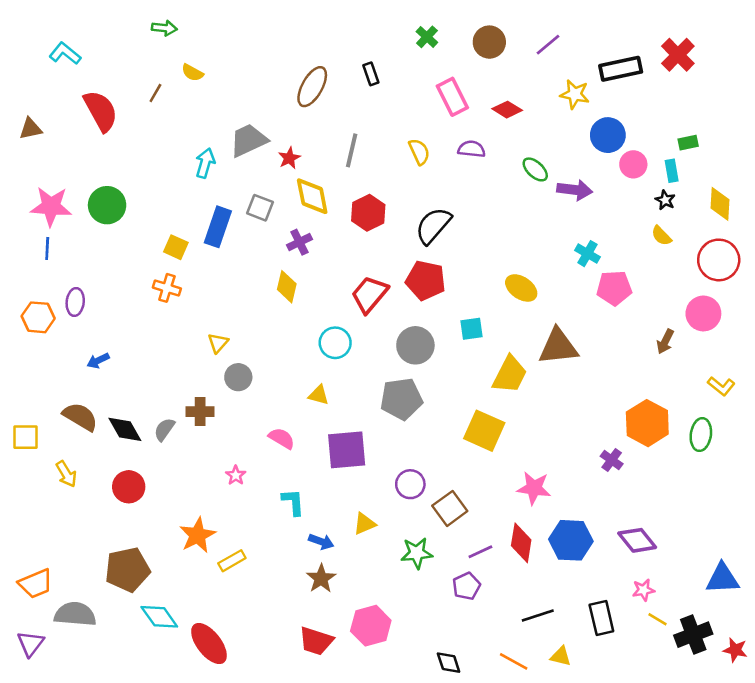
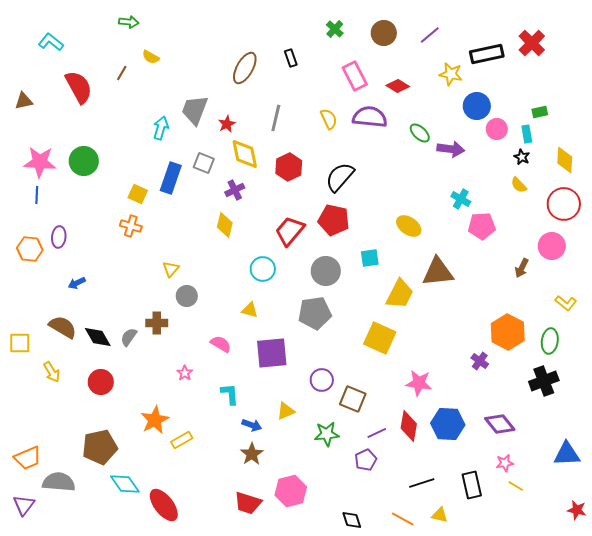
gray trapezoid: (248, 140) -> (195, 110), turned -44
purple semicircle: (471, 149) -> (370, 117), size x1.6
brown square: (450, 508) -> (353, 399), turned -32
black cross: (693, 635) -> (544, 381), moved

